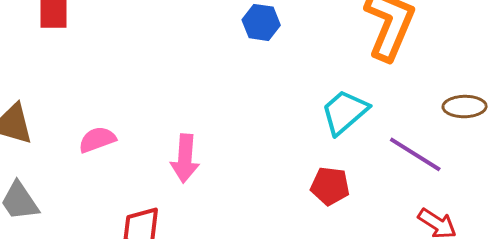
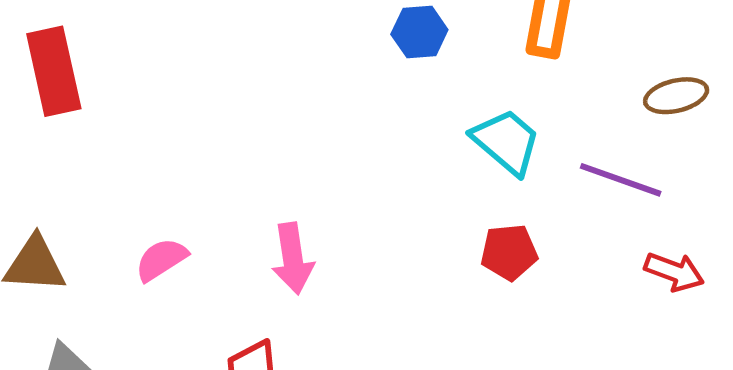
blue hexagon: (261, 22) -> (419, 32), moved
cyan trapezoid: (345, 112) -> (506, 142), turned 94

